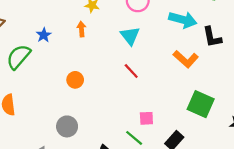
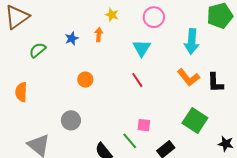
cyan arrow: (183, 20) -> (192, 41), turned 70
blue star: (44, 35) -> (72, 38), moved
black L-shape: (212, 37) -> (215, 83), moved
green semicircle: (18, 57) -> (38, 50), size x0.7

